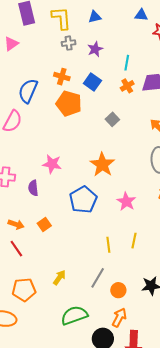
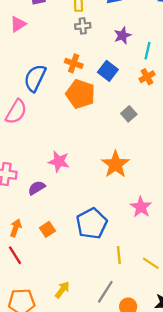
purple star: (95, 49) -> (122, 35), moved
purple semicircle: (33, 188) -> (37, 188), turned 63
blue pentagon: (83, 200) -> (92, 223), moved
orange arrow: (16, 224) -> (16, 228), turned -91
yellow line: (134, 241) -> (151, 263), moved, turned -70

